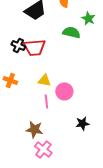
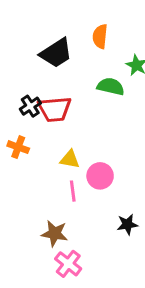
black cross: (18, 45) -> (30, 106), turned 32
orange cross: (10, 80) -> (18, 147), moved

